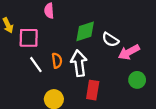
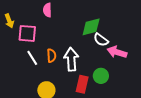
green diamond: (85, 31) -> (91, 27), moved
pink arrow: (129, 52) -> (117, 52), turned 42
green circle: (137, 80) -> (101, 76), moved

